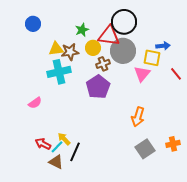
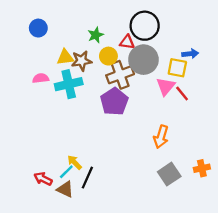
red triangle: (109, 36) -> (127, 42), size x0.6
brown cross: (103, 64) -> (120, 75), size x1.6
red line: (176, 74) -> (182, 93), moved
pink semicircle: (35, 103) -> (41, 78), moved, turned -152
red arrow: (43, 144) -> (43, 179), moved

